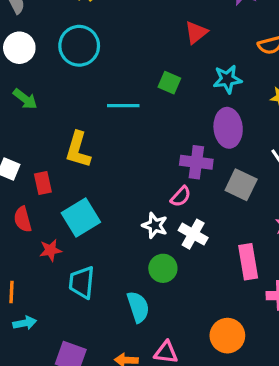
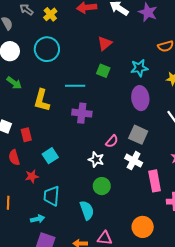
red triangle: (196, 32) -> (105, 43), moved
yellow L-shape: (78, 150) -> (42, 100), moved
purple cross: (196, 162) -> (82, 113), moved
gray square: (241, 185) -> (138, 135), moved
cyan square: (81, 218) -> (50, 156), size x0.7
white cross: (193, 234) -> (134, 161), moved
cyan arrow: (25, 323) -> (38, 219), moved

